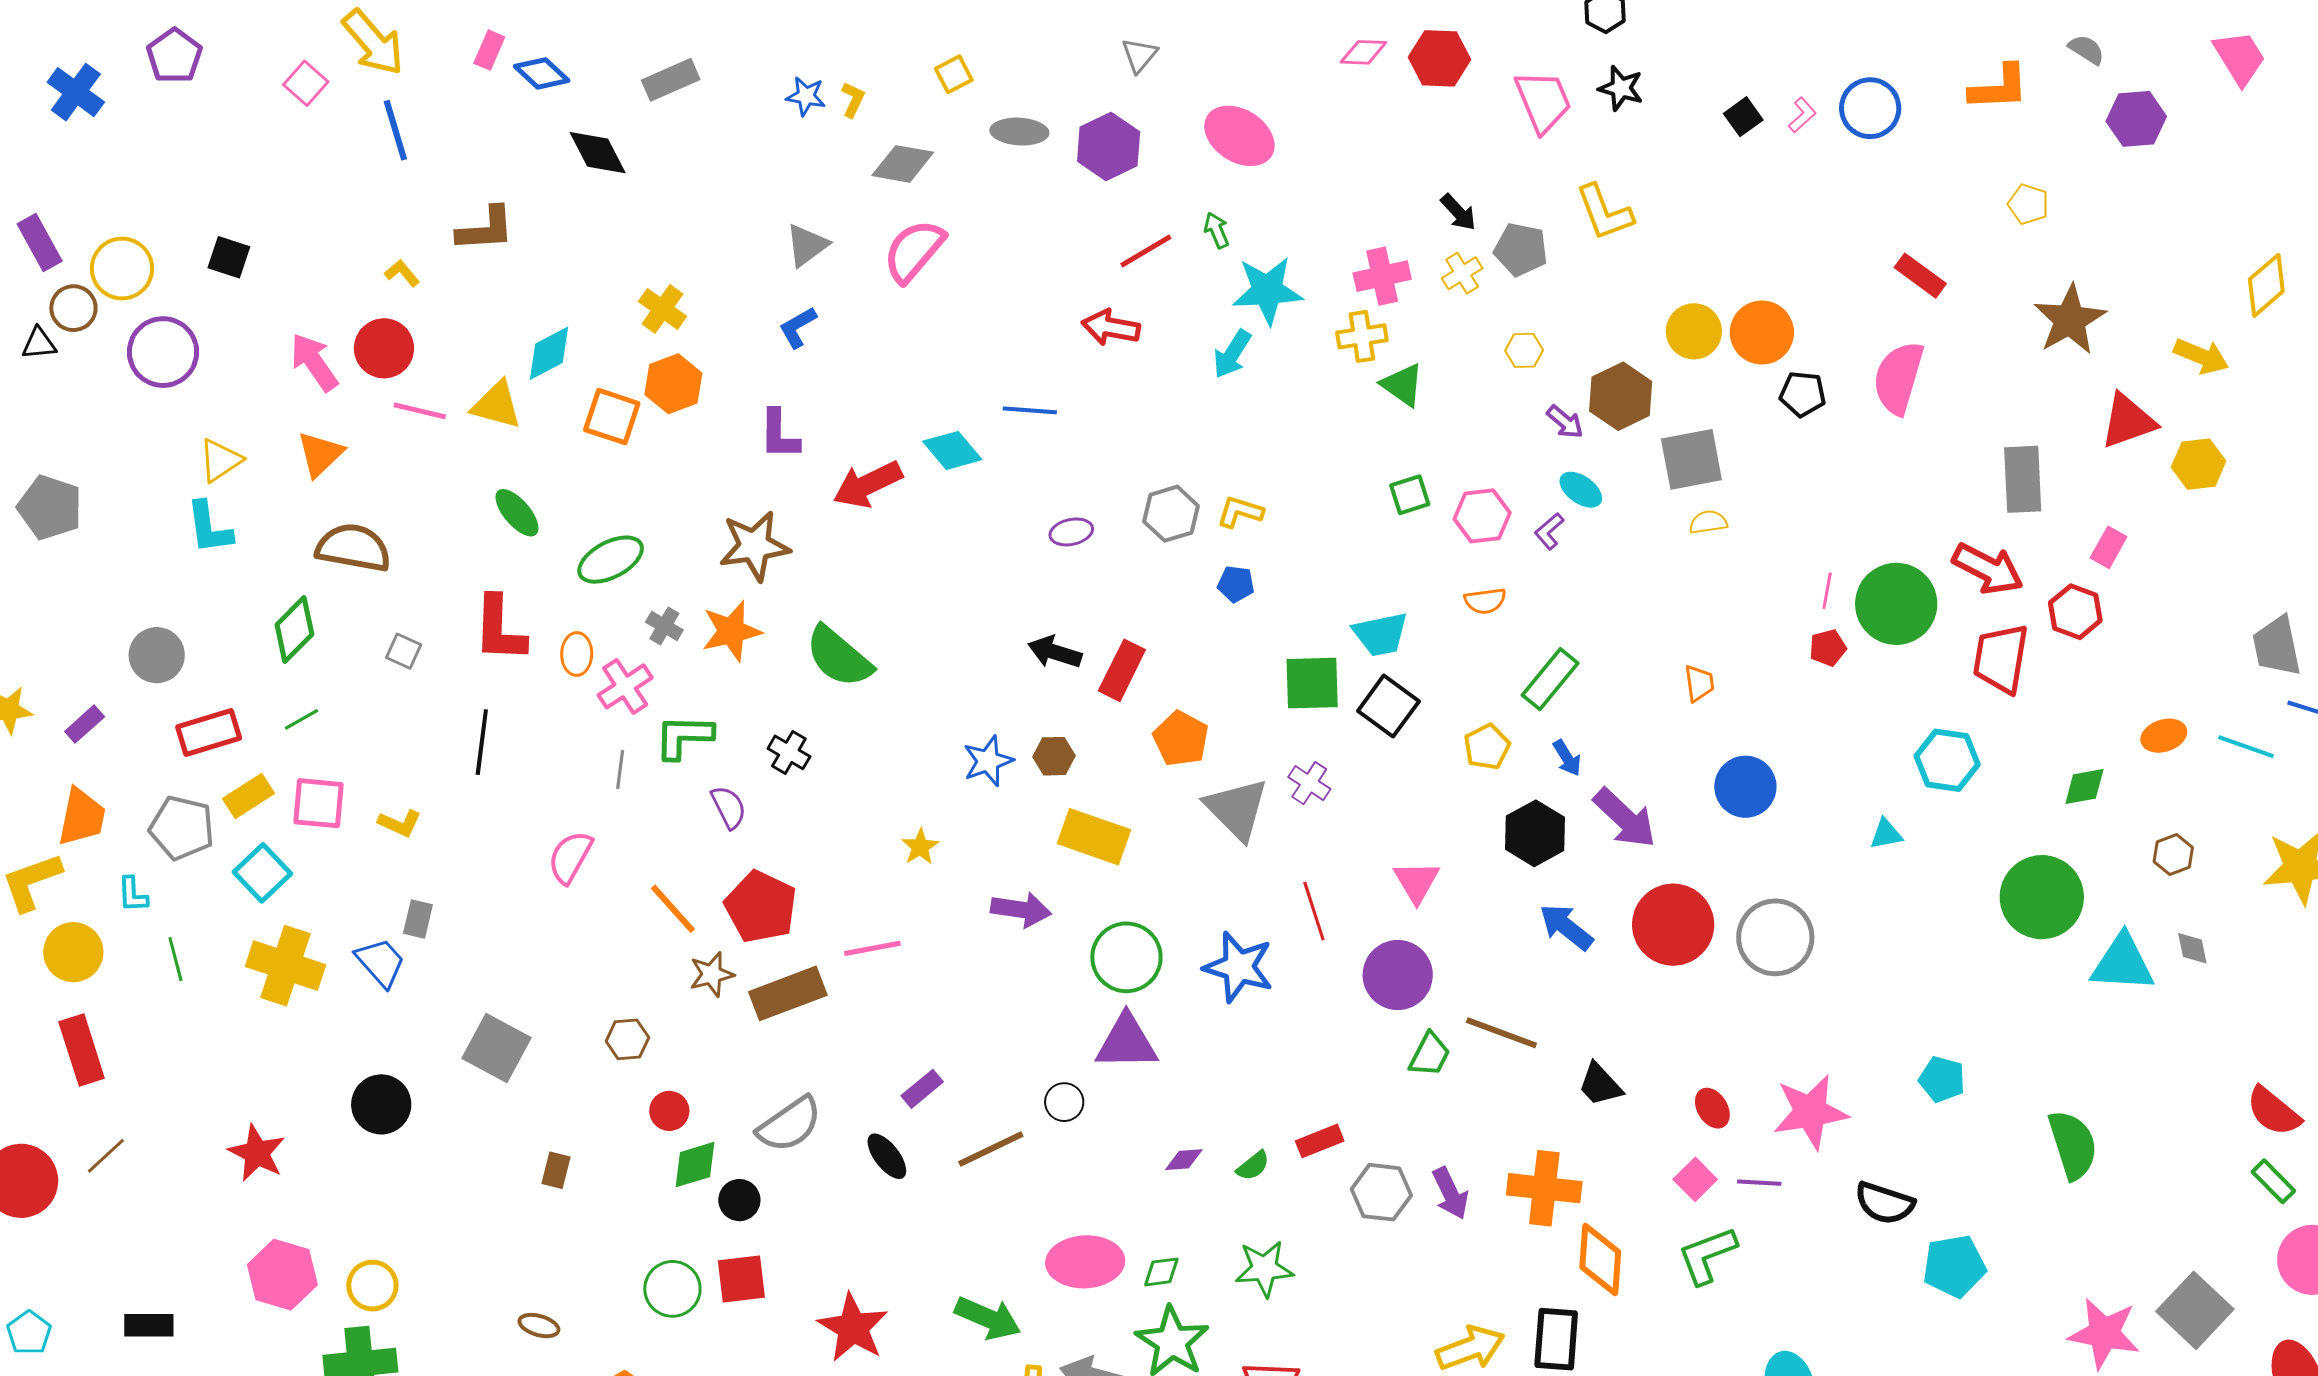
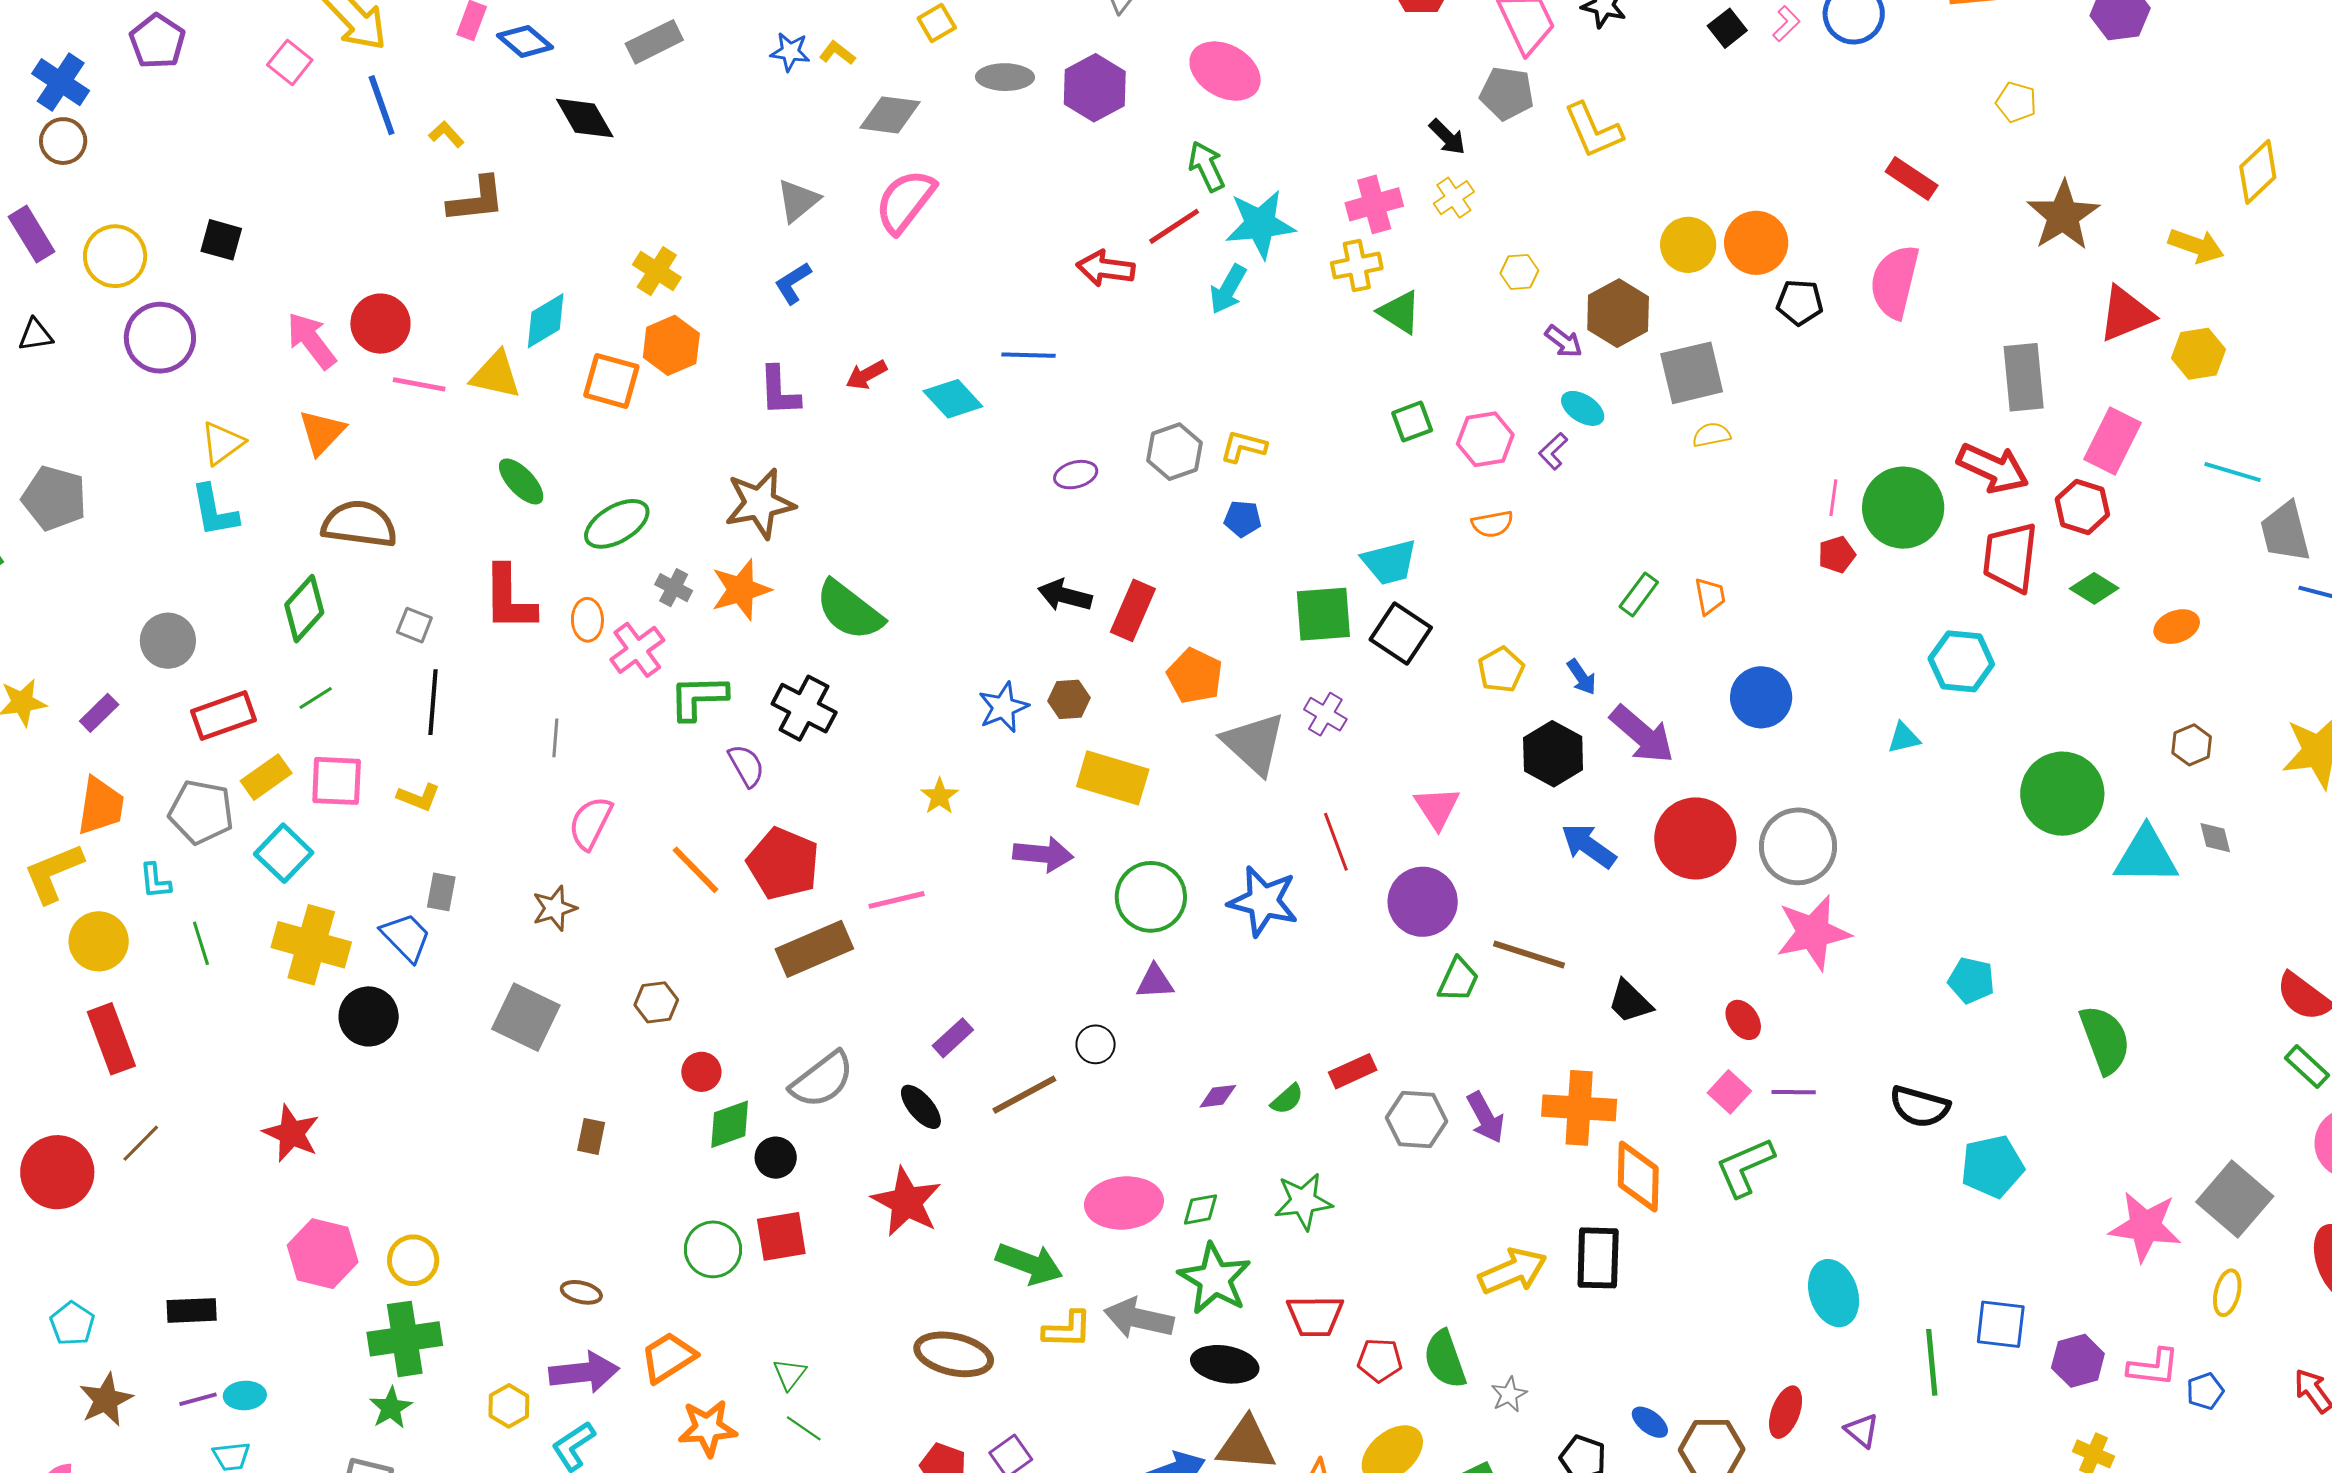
yellow L-shape: (853, 100) -> (837, 53), turned -75
green arrow: (1217, 230) -> (1207, 166), size x1.4
gray pentagon: (1521, 249) -> (1507, 93), moved
red line: (1146, 251) -> (1174, 226), moved
yellow L-shape: (402, 273) -> (446, 134), moved
brown circle: (73, 308) -> (63, 141), moved
red arrow: (868, 484) -> (866, 375), moved, size x0.6
pink rectangle: (2109, 547) -> (2113, 441), size x1.6
green rectangle: (1550, 679) -> (1639, 594), moved, size x0.7
black line: (482, 742) -> (433, 702), moved
cyan line: (2246, 747) -> (2233, 472), moved
black cross: (789, 752) -> (804, 708), size x1.5
gray line: (620, 769) -> (555, 738), moved
green diamond: (2084, 787) -> (2094, 588), moved, turned 45
brown star: (712, 974) -> (554, 908), moved
purple triangle: (1127, 1042) -> (1155, 982), size x0.6
black circle: (381, 1104) -> (369, 1016), moved
pink star: (1810, 1112) -> (1813, 933), moved
red star: (853, 1328) -> (907, 1202), moved

